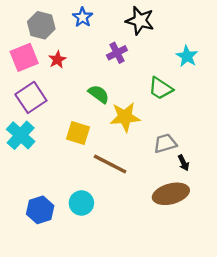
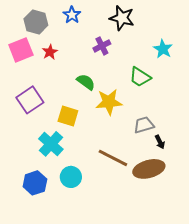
purple square: (31, 97) -> (30, 100), moved
cyan cross: (21, 135) -> (51, 144), moved
brown line: (110, 164) -> (113, 158), moved

